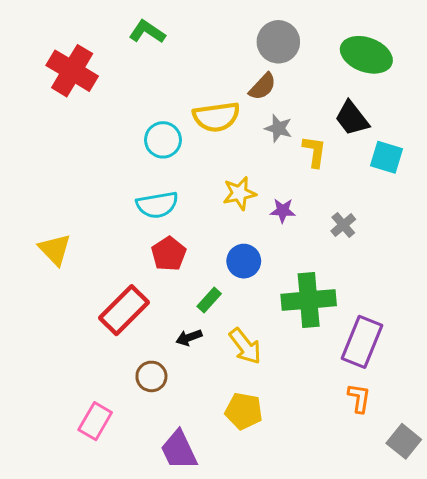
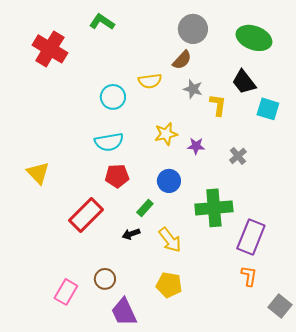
yellow semicircle: (216, 117) -> (150, 81), size x0.7
red pentagon: (169, 254) -> (117, 176), turned 30
brown circle: (151, 376) -> (105, 279), moved

